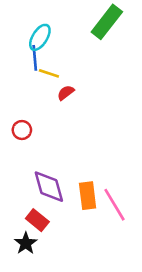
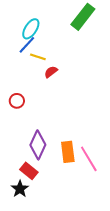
blue line: (35, 58) -> (27, 45), turned 48
purple diamond: (49, 187) -> (38, 145), turned 40

